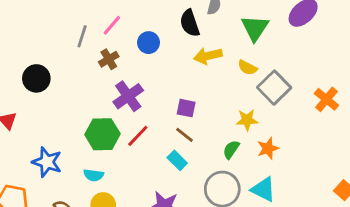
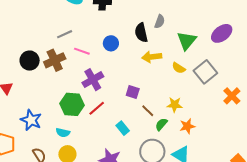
pink line: (112, 25) -> (82, 51), moved, turned 63
gray line: (82, 36) -> (65, 34), turned 42
brown cross: (109, 59) -> (55, 60), moved, size x1.5
gray square: (274, 88) -> (205, 72), moved
brown line: (185, 135) -> (148, 111), moved

